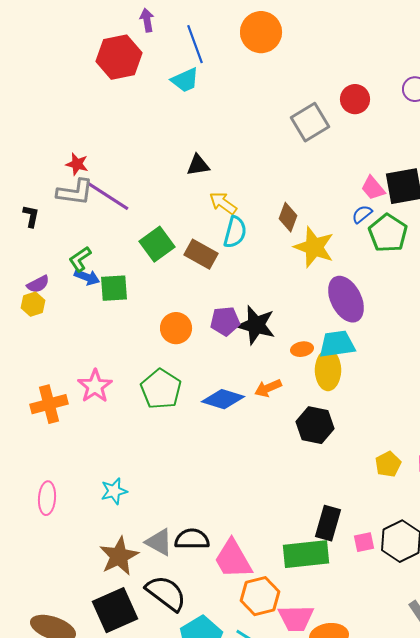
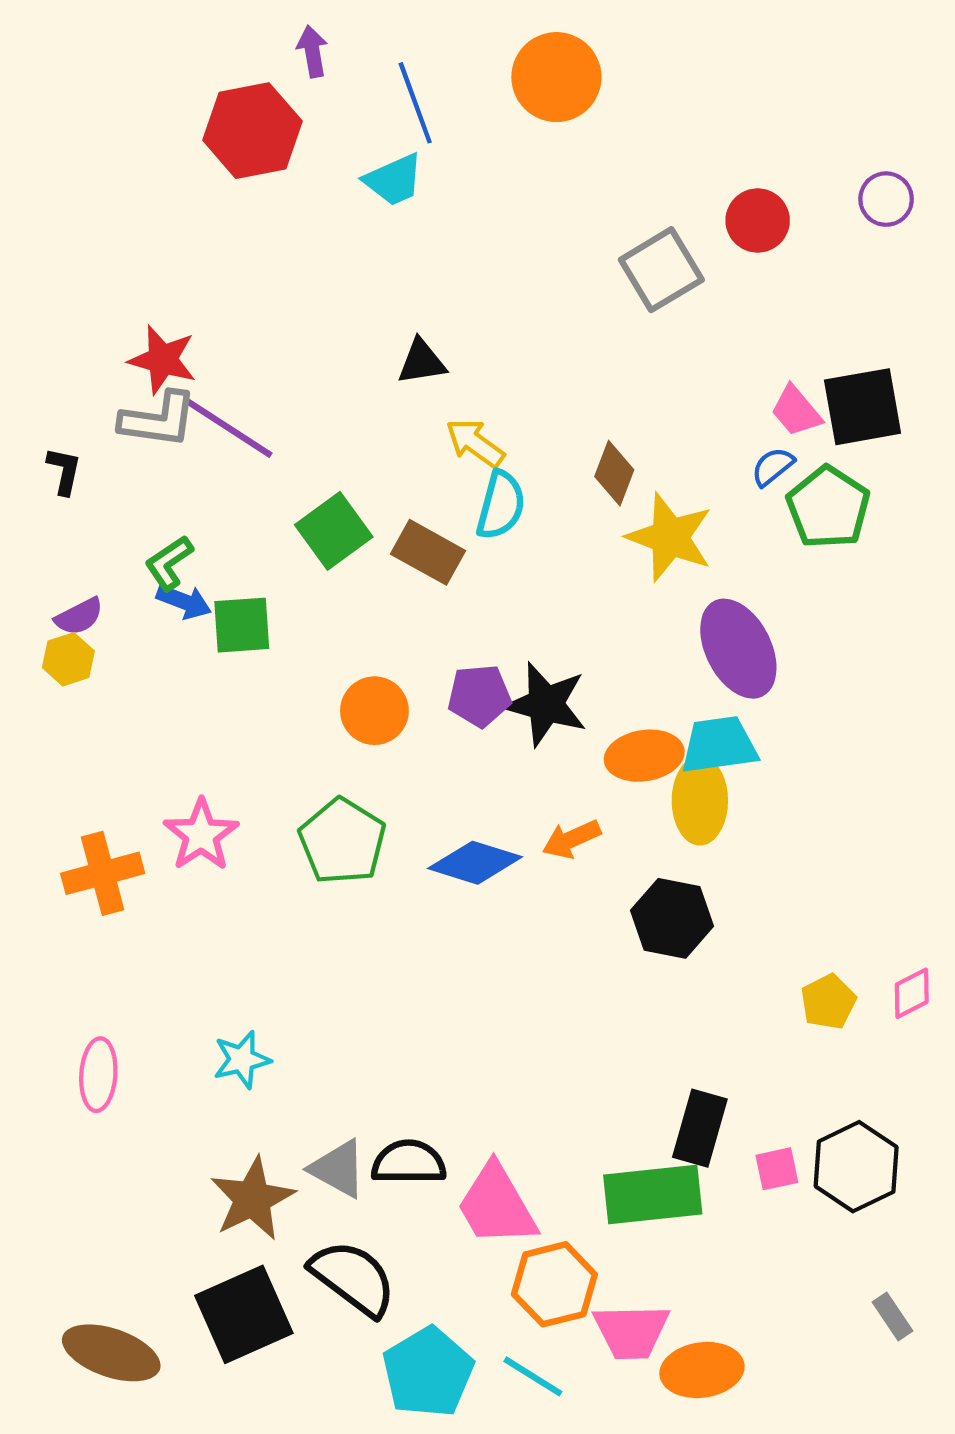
red star: (77, 164) -> (163, 360), size x1.4
orange ellipse: (302, 349) -> (644, 756), size x1.6

